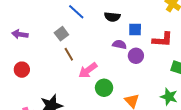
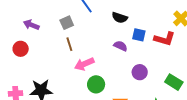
purple arrow: (20, 34) -> (31, 25), moved
red L-shape: (163, 40) -> (165, 39), moved
purple circle: (136, 56) -> (140, 72), moved

